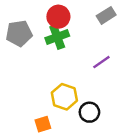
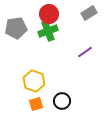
yellow hexagon: (64, 97) -> (34, 81), moved
black circle: (89, 112) -> (62, 101), moved

